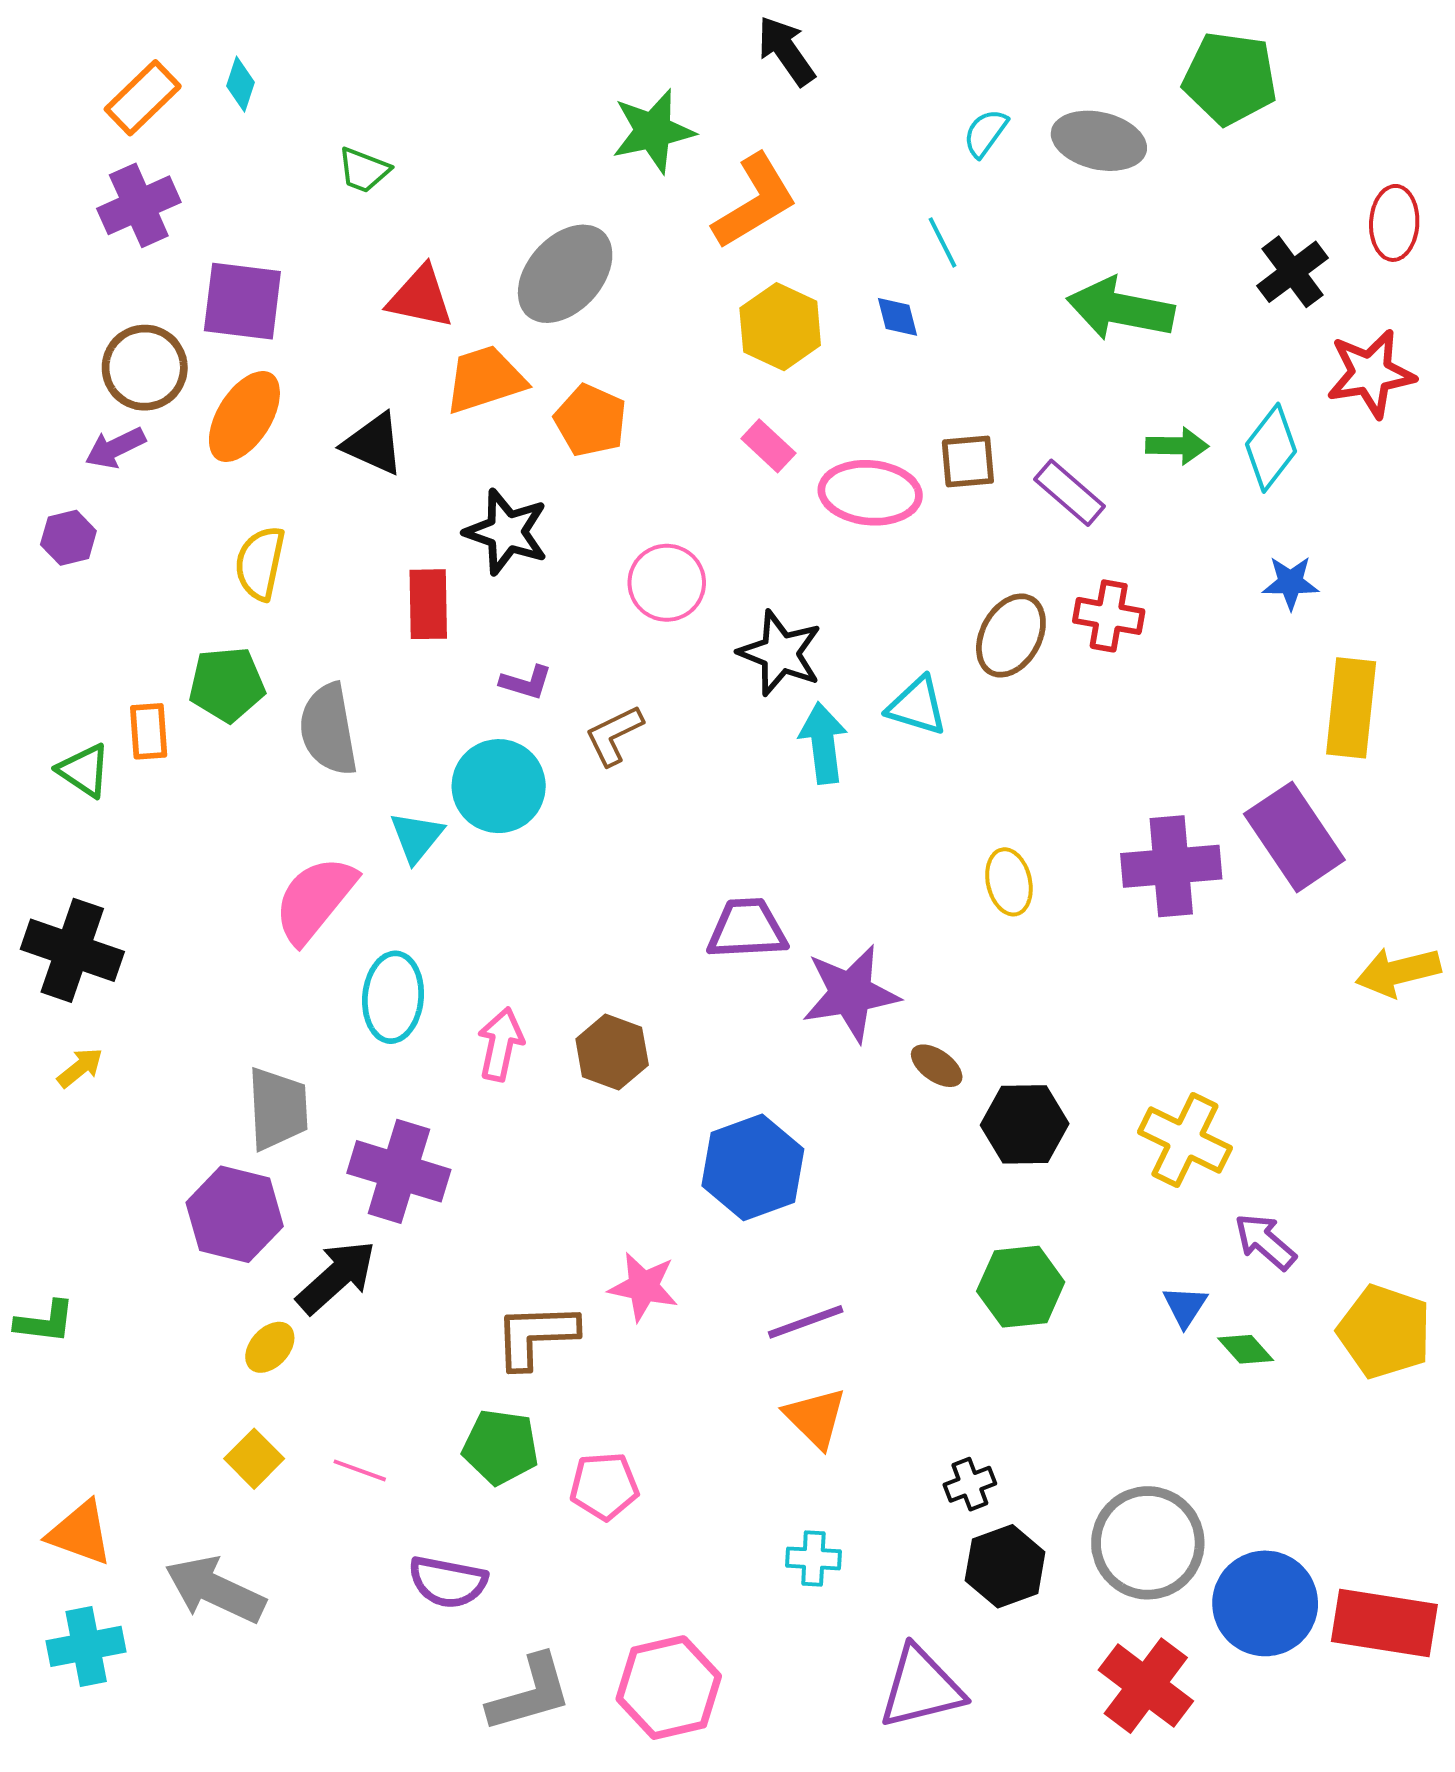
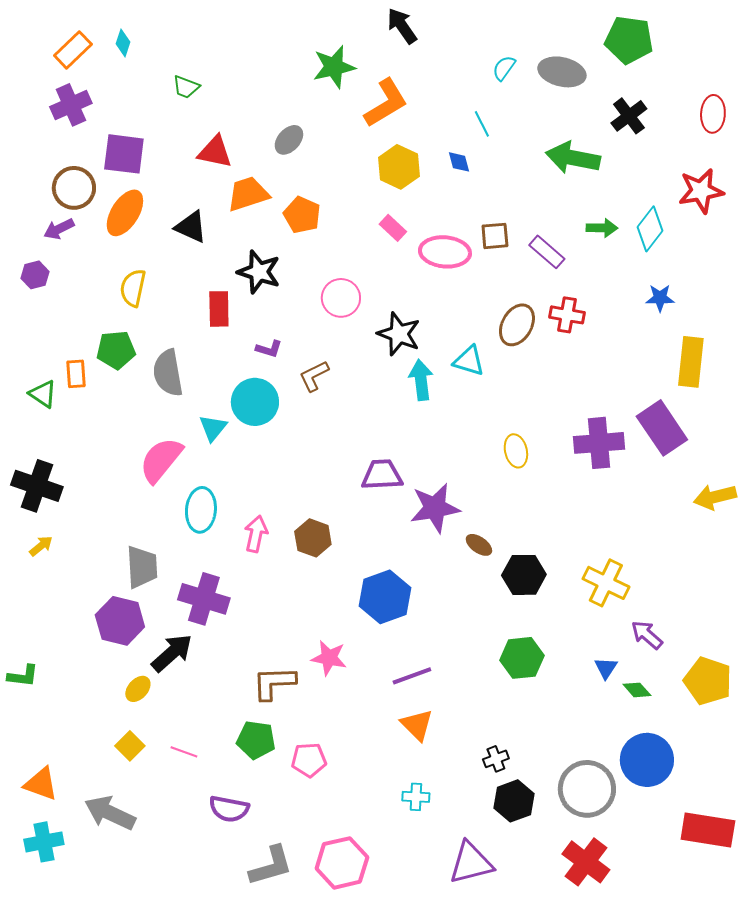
black cross: (1293, 272) -> (629, 116), moved
gray ellipse: (565, 274) -> (289, 140), size x0.6
blue circle: (1265, 1603) -> (647, 760), moved

